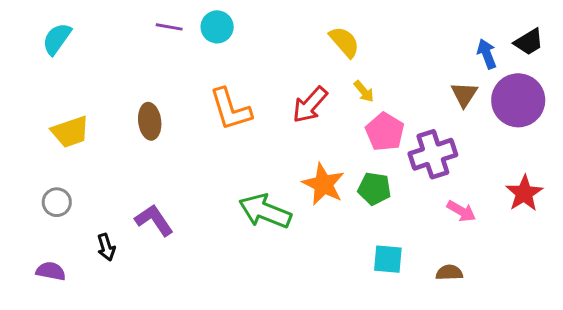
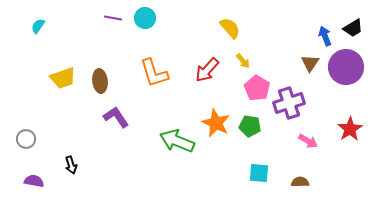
cyan semicircle: (57, 39) -> (38, 26), size x0.7
yellow trapezoid: (70, 132) -> (63, 78), moved
gray circle: (57, 202) -> (26, 139), moved
purple L-shape: (154, 220) -> (116, 117), moved

